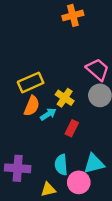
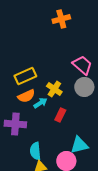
orange semicircle: (32, 106) -> (26, 96), turned 42
cyan semicircle: (61, 165) -> (35, 151), moved
purple cross: (18, 168) -> (15, 124), moved

